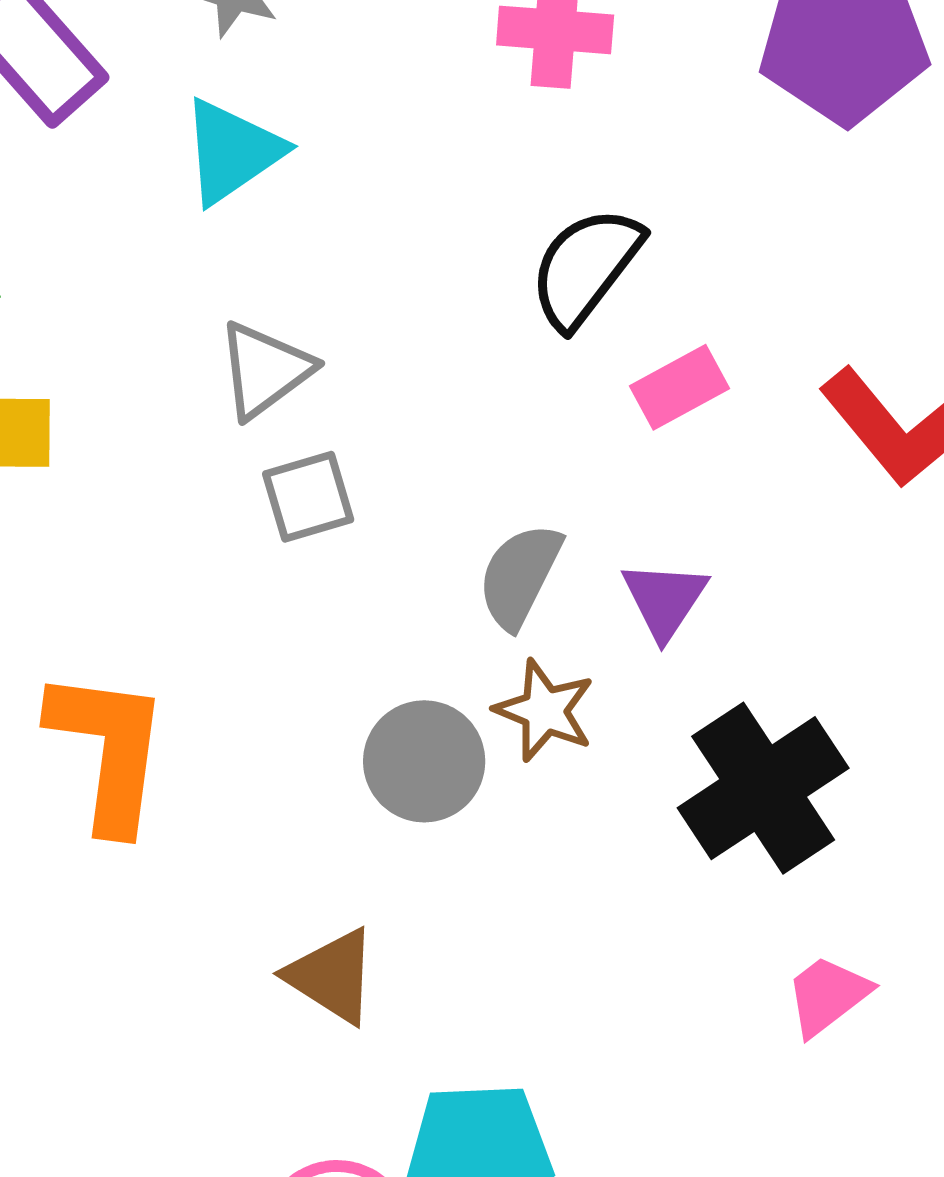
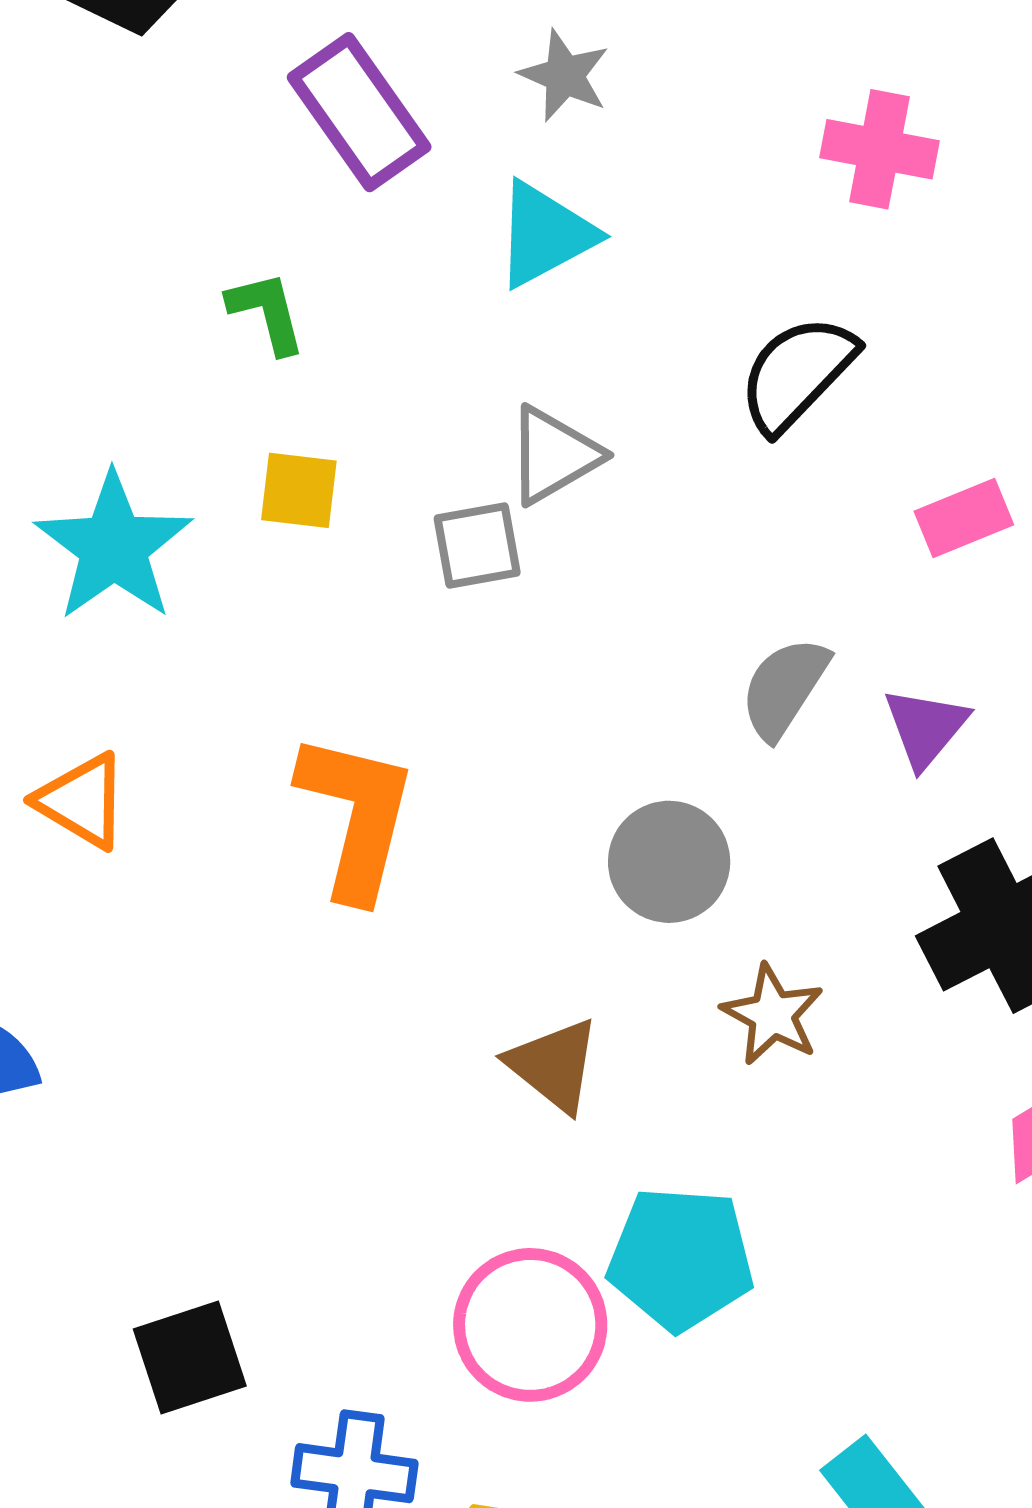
black semicircle: (586, 267) -> (797, 373), moved
gray square: (308, 497) -> (477, 546), moved
brown star: (544, 711) -> (773, 1015), moved

